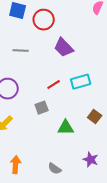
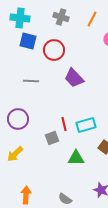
cyan rectangle: (81, 82) -> (86, 125), moved
red line: (54, 85) -> (64, 124), moved, turned -72

